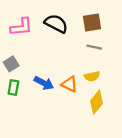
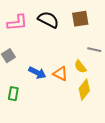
gray line: (94, 47) -> (94, 50), moved
yellow semicircle: (92, 76) -> (80, 67), turned 64
green rectangle: (13, 88) -> (13, 94), moved

